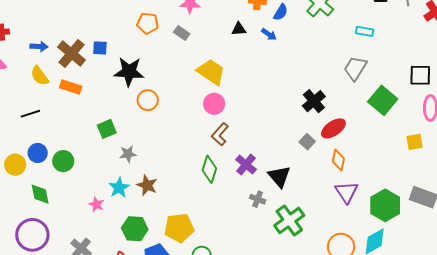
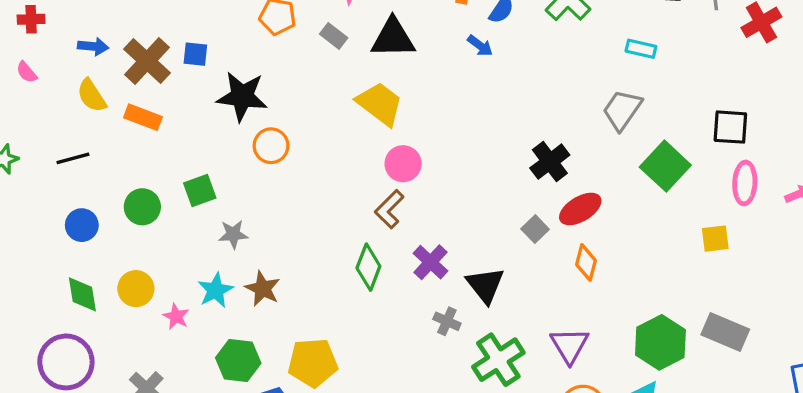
black triangle: (239, 29) -> (393, 38), moved, size x1.8
pink circle: (214, 104) -> (403, 164), moved
green circle: (63, 161) -> (142, 207), moved
yellow circle: (15, 165) -> (136, 289), moved
purple triangle: (347, 192) -> (570, 345), moved

